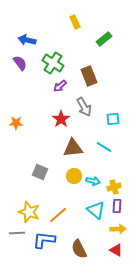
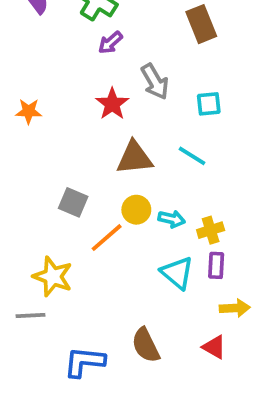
brown rectangle: (89, 76) -> (201, 24), moved
orange line: (58, 215) -> (107, 238), moved
yellow arrow: (118, 229) -> (235, 308), moved
blue L-shape: (44, 240) -> (84, 362), moved

